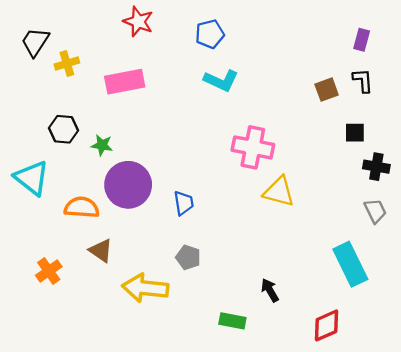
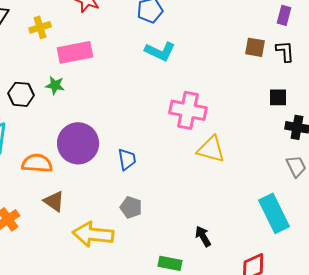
yellow cross: (67, 63) -> (40, 27), moved
brown square: (327, 90) -> (255, 47), moved, turned 30
green star: (102, 145) -> (55, 85), moved

